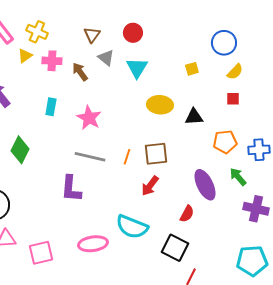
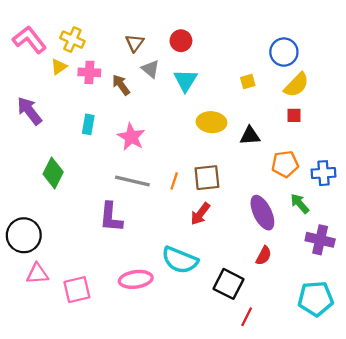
yellow semicircle: (235, 72) -> (296, 85), size x1.4
red semicircle: (187, 214) -> (264, 256), moved

